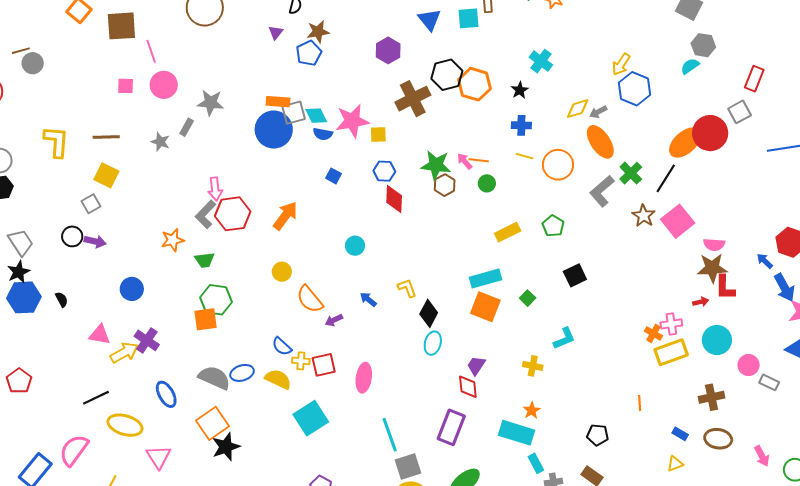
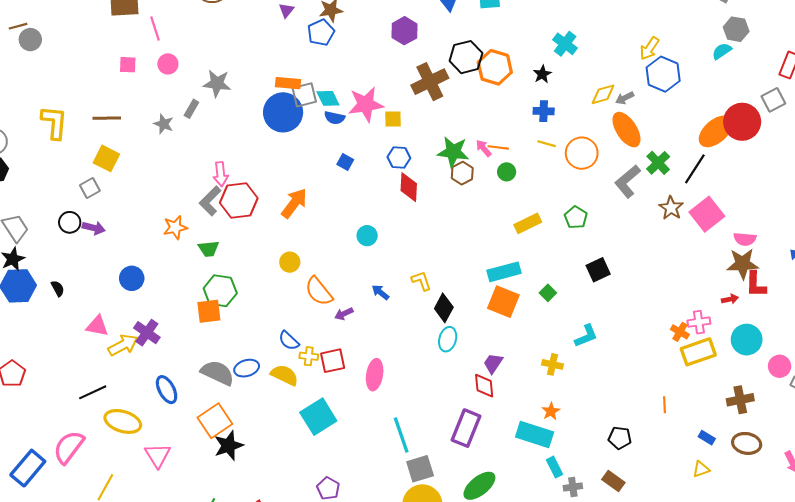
pink circle: (164, 85) -> (168, 64), size x0.7

